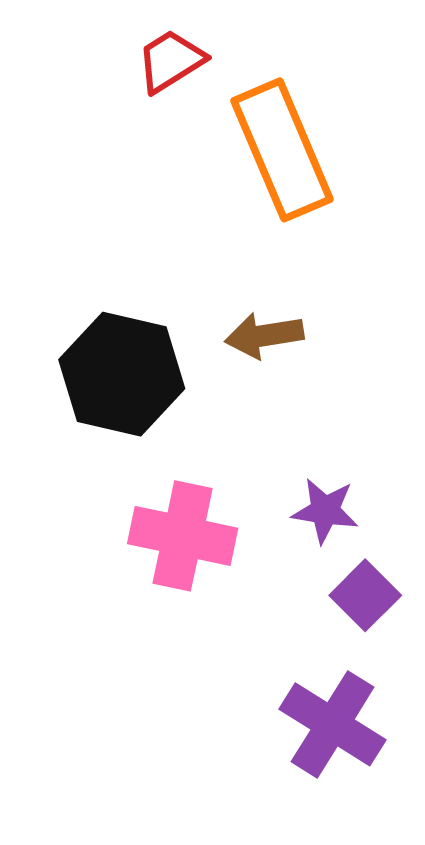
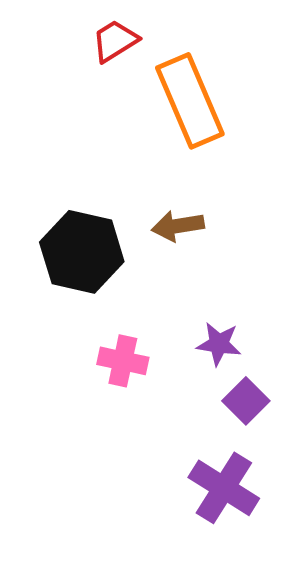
pink cross: (183, 536) -> (123, 361), size x0.7

